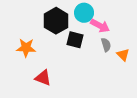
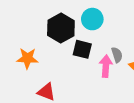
pink arrow: (100, 26) -> (106, 66), moved, turned -114

